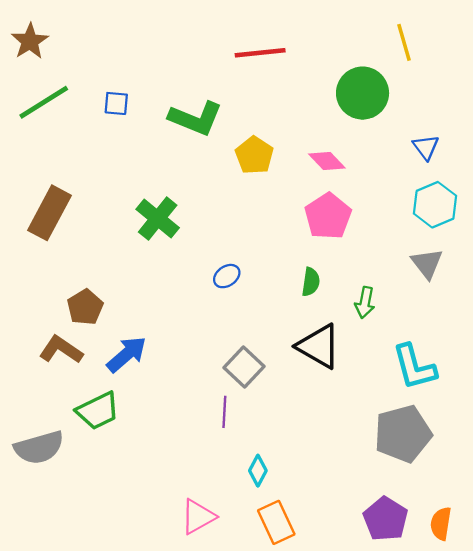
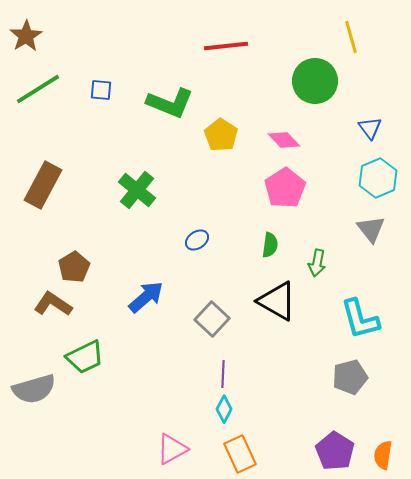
blue arrow: (127, 354) -> (146, 297), moved
purple line: (224, 412) -> (223, 374), moved
gray pentagon: (403, 434) -> (350, 377), size x0.7

